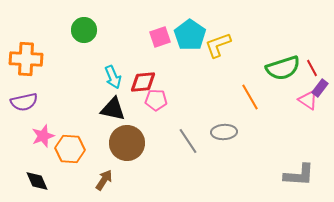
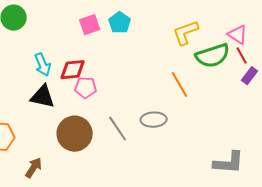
cyan pentagon: (190, 35) -> (120, 23), size x0.7
yellow L-shape: (218, 45) -> (186, 33), moved
pink triangle: (308, 100) -> (238, 35), moved
brown circle: (127, 143) -> (75, 134), moved

